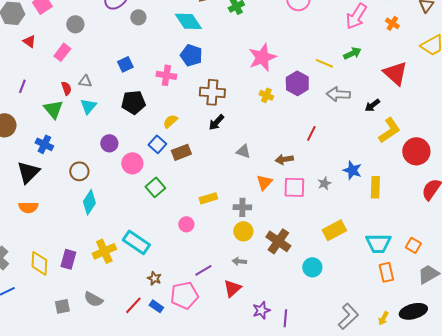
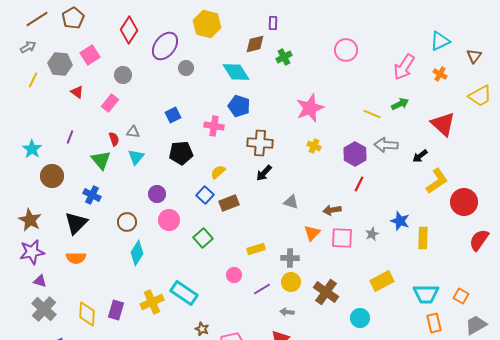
purple hexagon: (297, 83) -> (355, 154), moved
pink circle: (132, 163) -> (169, 220), moved
purple line: (203, 270) -> (262, 289), moved

